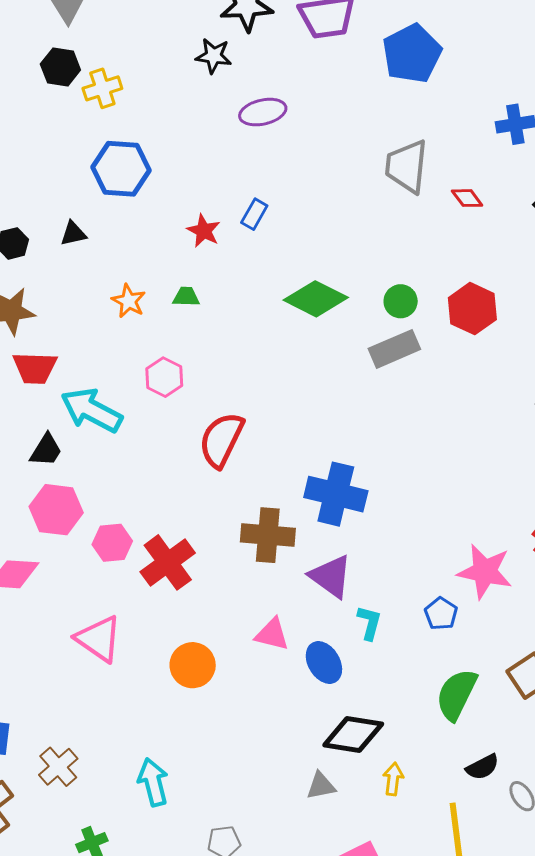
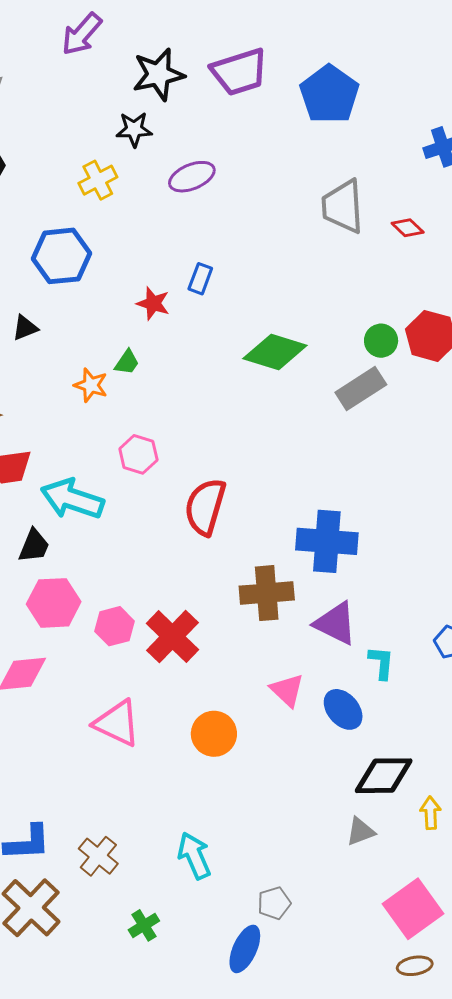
yellow cross: (102, 88) -> (98, 180), moved
green trapezoid: (186, 297) -> (127, 362), moved, turned 132
green circle: (401, 301) -> (381, 341), moved
pink triangle: (272, 634) -> (287, 690), turned 39

